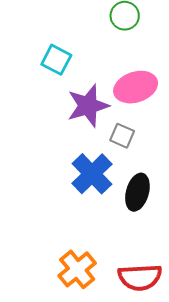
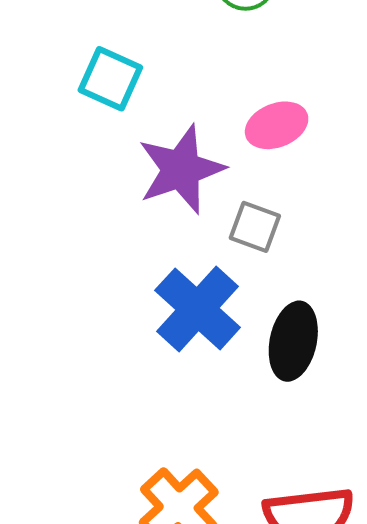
pink ellipse: (136, 87) -> (277, 125), size x0.7

